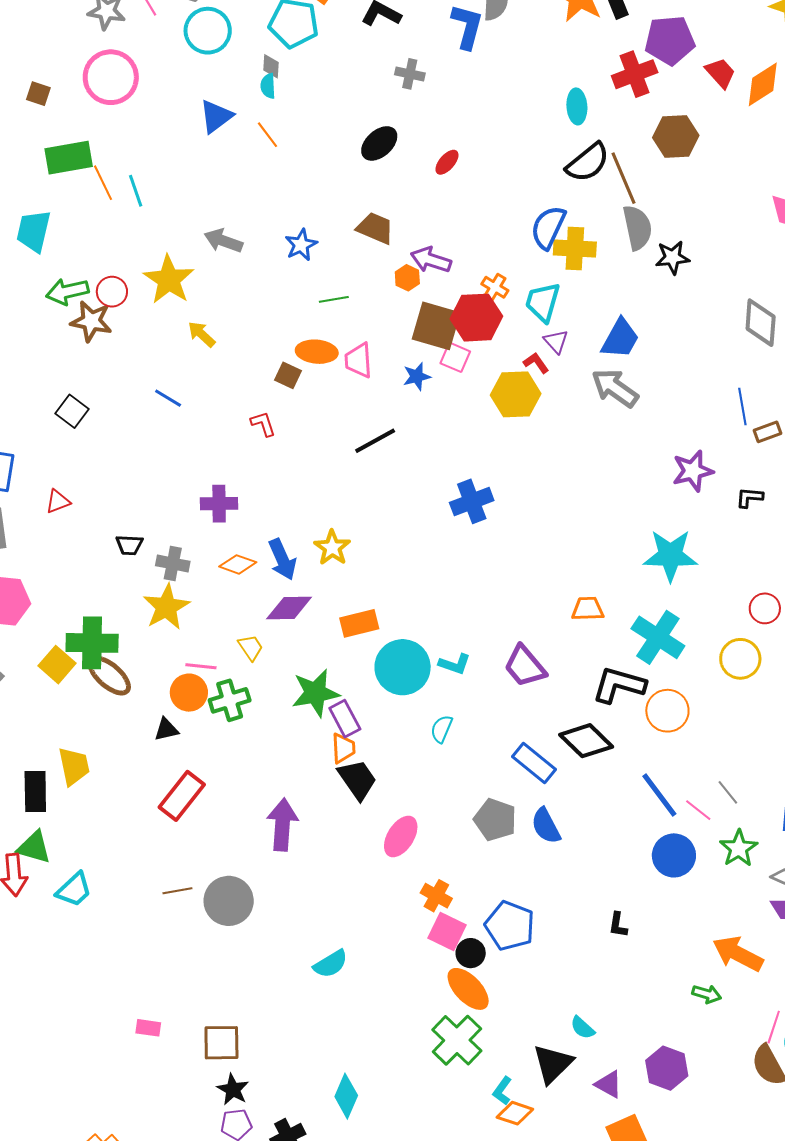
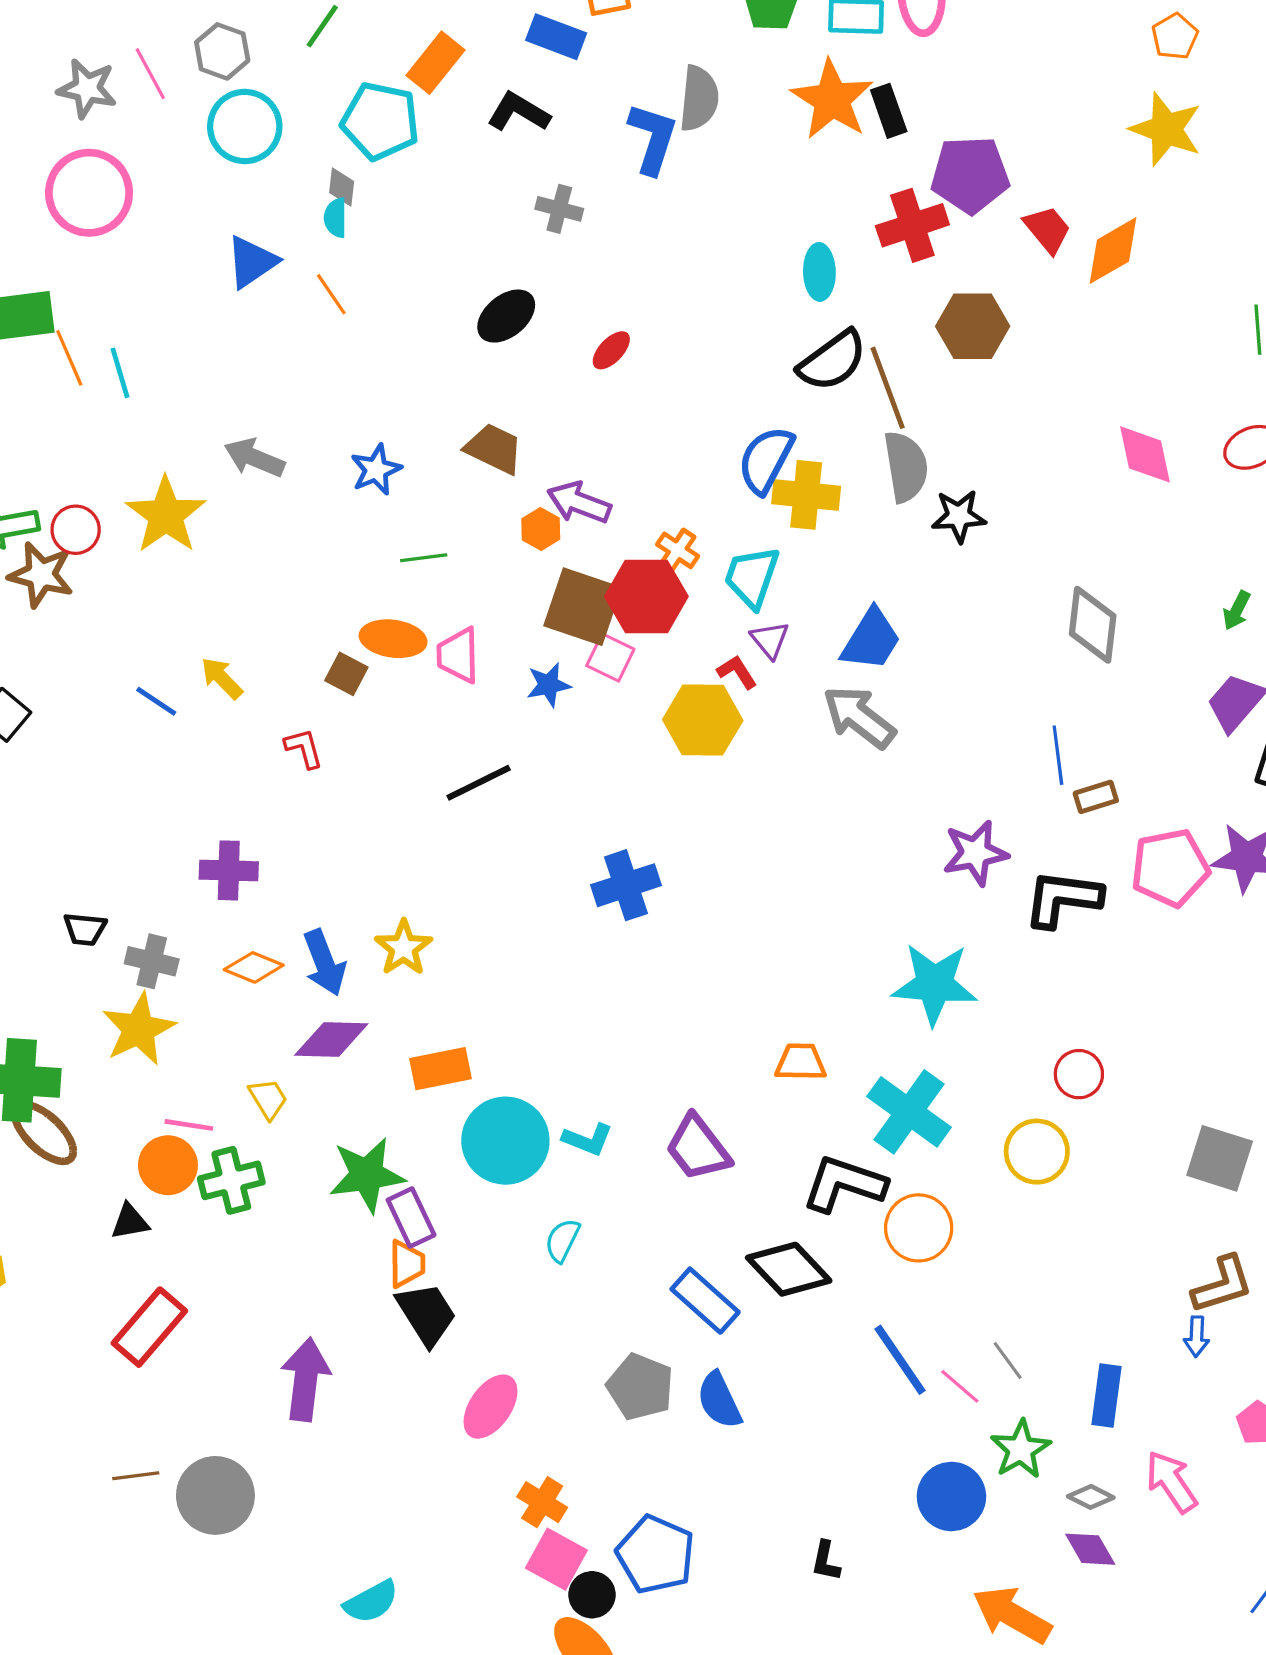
yellow arrow: (202, 334) -> (222, 678), moved
black L-shape: (749, 497) -> (1063, 899), size x1.8
blue circle: (674, 855) -> (951, 1497), moved

